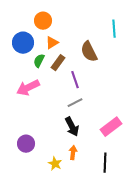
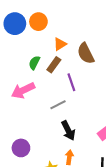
blue circle: (23, 43) -> (15, 24), moved
orange triangle: (52, 43) -> (60, 44), moved
gray line: (75, 103) -> (58, 105), moved

